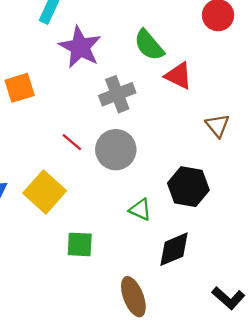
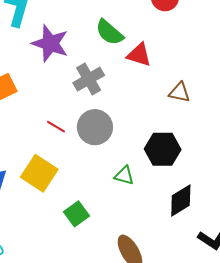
brown triangle: (218, 125) -> (179, 92), turned -30
green square: (80, 244) -> (77, 214), turned -30
black diamond: (174, 249) -> (181, 201), moved

